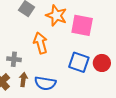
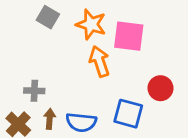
orange arrow: (40, 43) -> (99, 61), moved
blue square: (79, 62) -> (128, 114), moved

